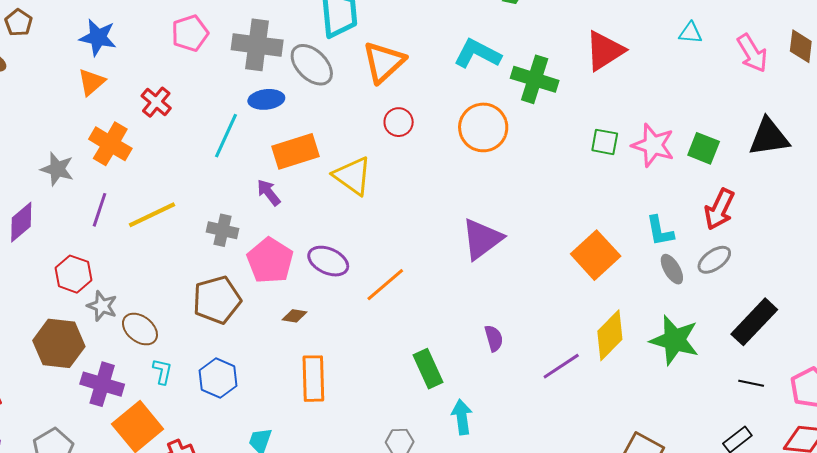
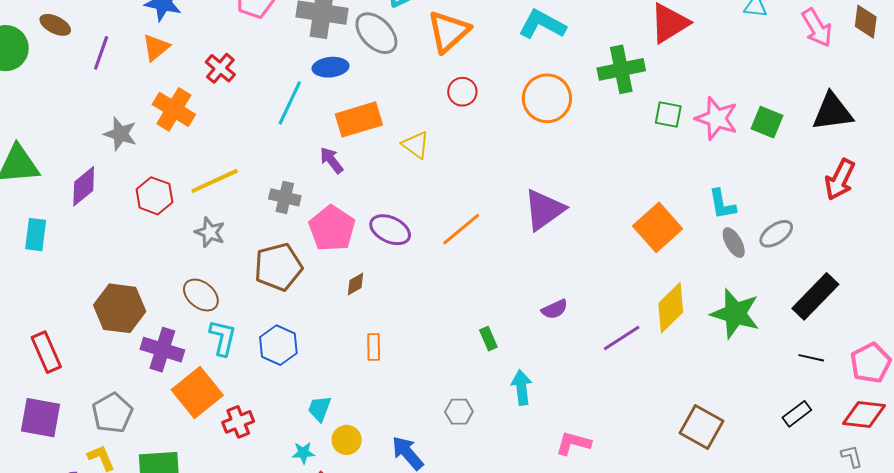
green cross: (535, 79) -> (621, 69), moved, turned -30
yellow triangle: (353, 176) -> (416, 145), size x0.7
red arrow: (719, 209) -> (840, 180), moved
purple line: (99, 210) -> (101, 53), moved
red hexagon: (73, 274) -> (154, 196), moved
orange line: (385, 285) -> (461, 229), moved
gray star: (102, 306) -> (210, 232), moved
brown diamond: (294, 316) -> (356, 284), turned -40
purple semicircle: (494, 338) -> (555, 309), turned 80
green rectangle: (428, 369) -> (488, 339), size x0.6
cyan L-shape: (162, 371) -> (223, 338), size x1.4
orange rectangle: (313, 379) -> (374, 347), size x0.6

